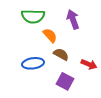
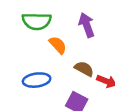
brown semicircle: (61, 54) -> (84, 69), moved

